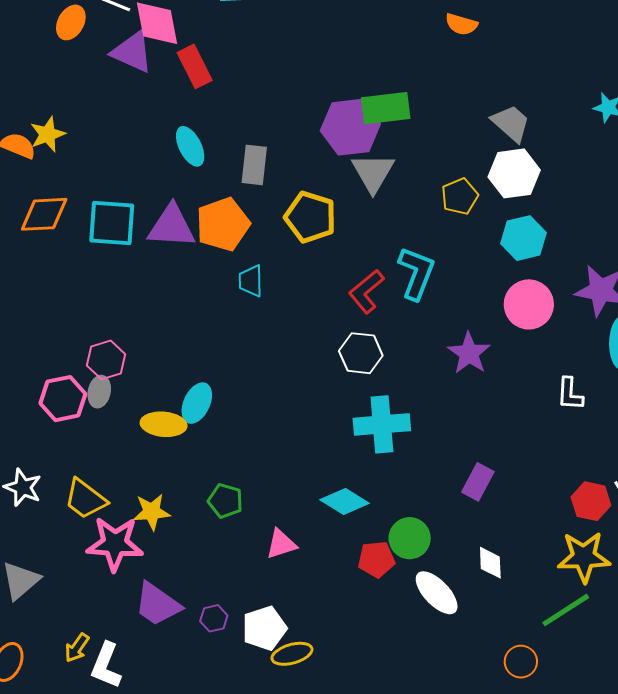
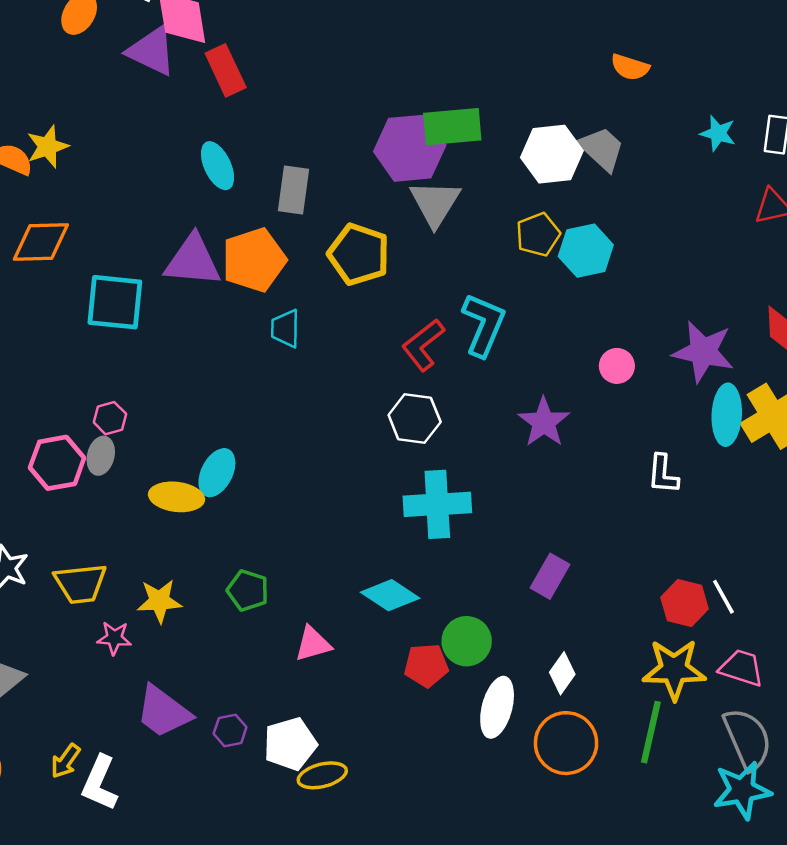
orange semicircle: (461, 24) -> (630, 67), moved
white hexagon: (514, 173) -> (552, 154), moved
cyan square: (112, 223) -> (115, 302), moved
cyan hexagon: (524, 238) -> (586, 251), moved
pink circle: (529, 304) -> (617, 366), size x0.6
pink hexagon: (106, 360) -> (110, 418), size x0.7
yellow trapezoid: (85, 499) -> (80, 584), turned -45
pink star: (115, 544) -> (114, 638), size x0.5
white diamond: (490, 563) -> (562, 673), turned 36
white ellipse: (437, 593) -> (497, 707), turned 57
green line: (566, 610) -> (651, 732), turned -46
orange circle: (521, 662) -> (566, 743), moved, size x1.6

